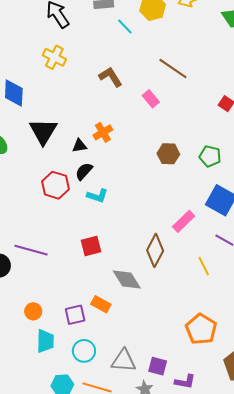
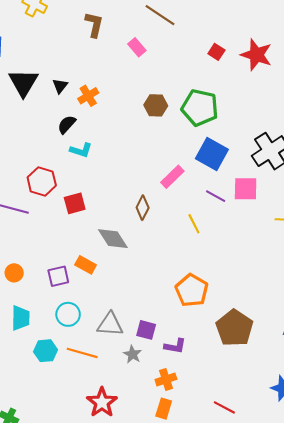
brown L-shape: (111, 77) -> (94, 24), turned 45
orange cross: (103, 132) -> (88, 96), moved
black triangle: (79, 146) -> (60, 86), moved, turned -42
green pentagon: (210, 156) -> (200, 108), size x1.6
red hexagon: (56, 185) -> (42, 181), moved
brown diamond: (155, 250) -> (143, 208), size x0.7
cyan trapezoid: (45, 341) -> (21, 318), moved

